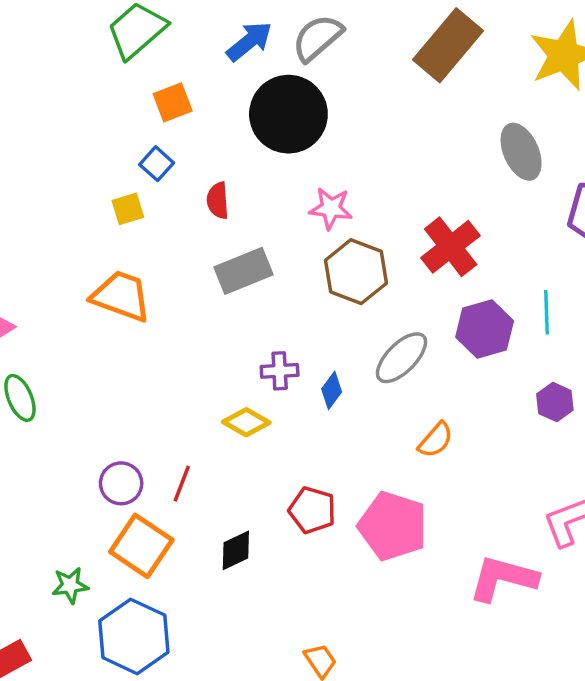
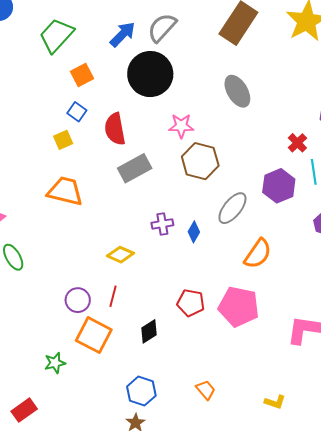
gray ellipse: (521, 152) -> (237, 91), moved
red semicircle: (218, 200) -> (115, 129), size x1.5
red cross: (451, 247) -> (297, 143), moved, size x0.6
yellow diamond: (246, 422) -> (120, 255), moved
orange semicircle: (436, 440) -> (258, 254), size x1.4
blue hexagon: (134, 636) -> (141, 391), moved, size x0.7

